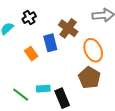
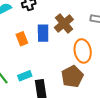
cyan rectangle: (43, 89) -> (25, 76), turned -32

